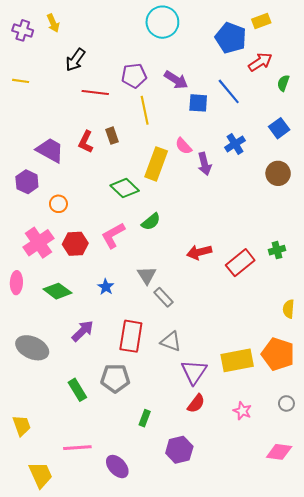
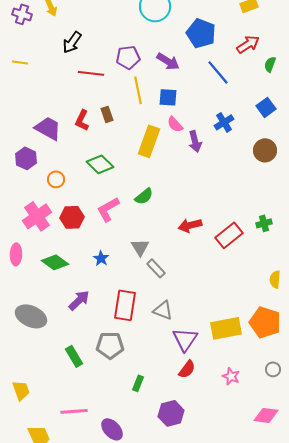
blue pentagon: (231, 38) -> (201, 33), moved
blue square: (198, 103) -> (168, 97), moved
green diamond: (125, 188) -> (100, 164), moved

